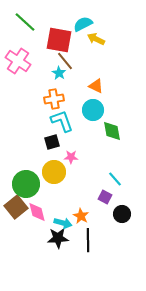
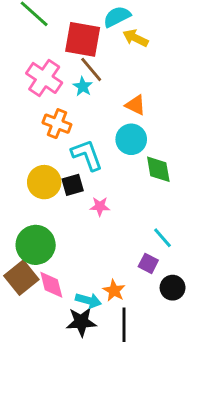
pink cross: (18, 61) -> (44, 78), moved
orange cross: (54, 99) -> (57, 124), moved, turned 30
yellow circle: (54, 172) -> (44, 182), moved

